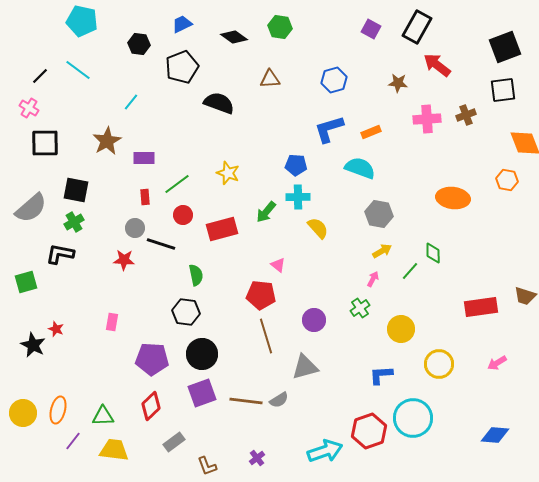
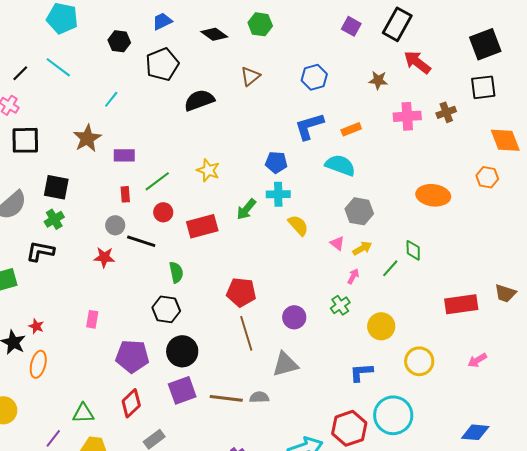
brown triangle: (270, 79) -> (250, 76), turned -35
black semicircle: (219, 103) -> (199, 100), turned -40
pink triangle: (278, 265) -> (337, 243), moved
gray semicircle: (279, 400) -> (259, 397), turned -150
orange ellipse: (58, 410) -> (38, 364), moved

